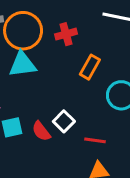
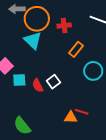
cyan triangle: (22, 64) -> (33, 40), turned 42
red line: (95, 140) -> (82, 112), moved

